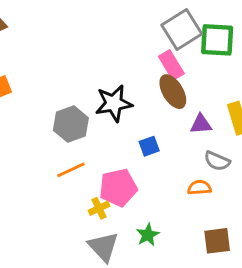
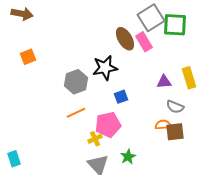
brown ellipse: (173, 92) -> (125, 39), moved
blue square: (149, 146) -> (121, 97), moved
brown square: (217, 241) -> (175, 132), moved

